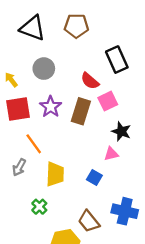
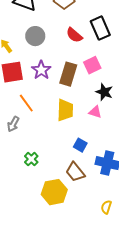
red semicircle: (90, 81) -> (74, 35), moved
pink triangle: (111, 154) -> (95, 112), turned 32
yellow trapezoid: (55, 174) -> (65, 110), moved
blue square: (94, 177) -> (80, 145), moved

